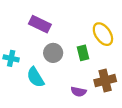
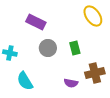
yellow ellipse: (103, 34) -> (93, 16), moved
cyan semicircle: (35, 77) -> (25, 81), moved

